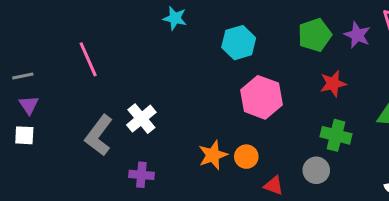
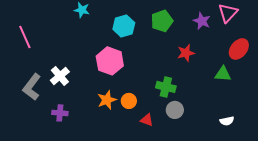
green pentagon: (315, 35) -> (162, 21), moved
pink hexagon: (262, 97) -> (110, 61), moved
green cross: (336, 135) -> (166, 87), moved

